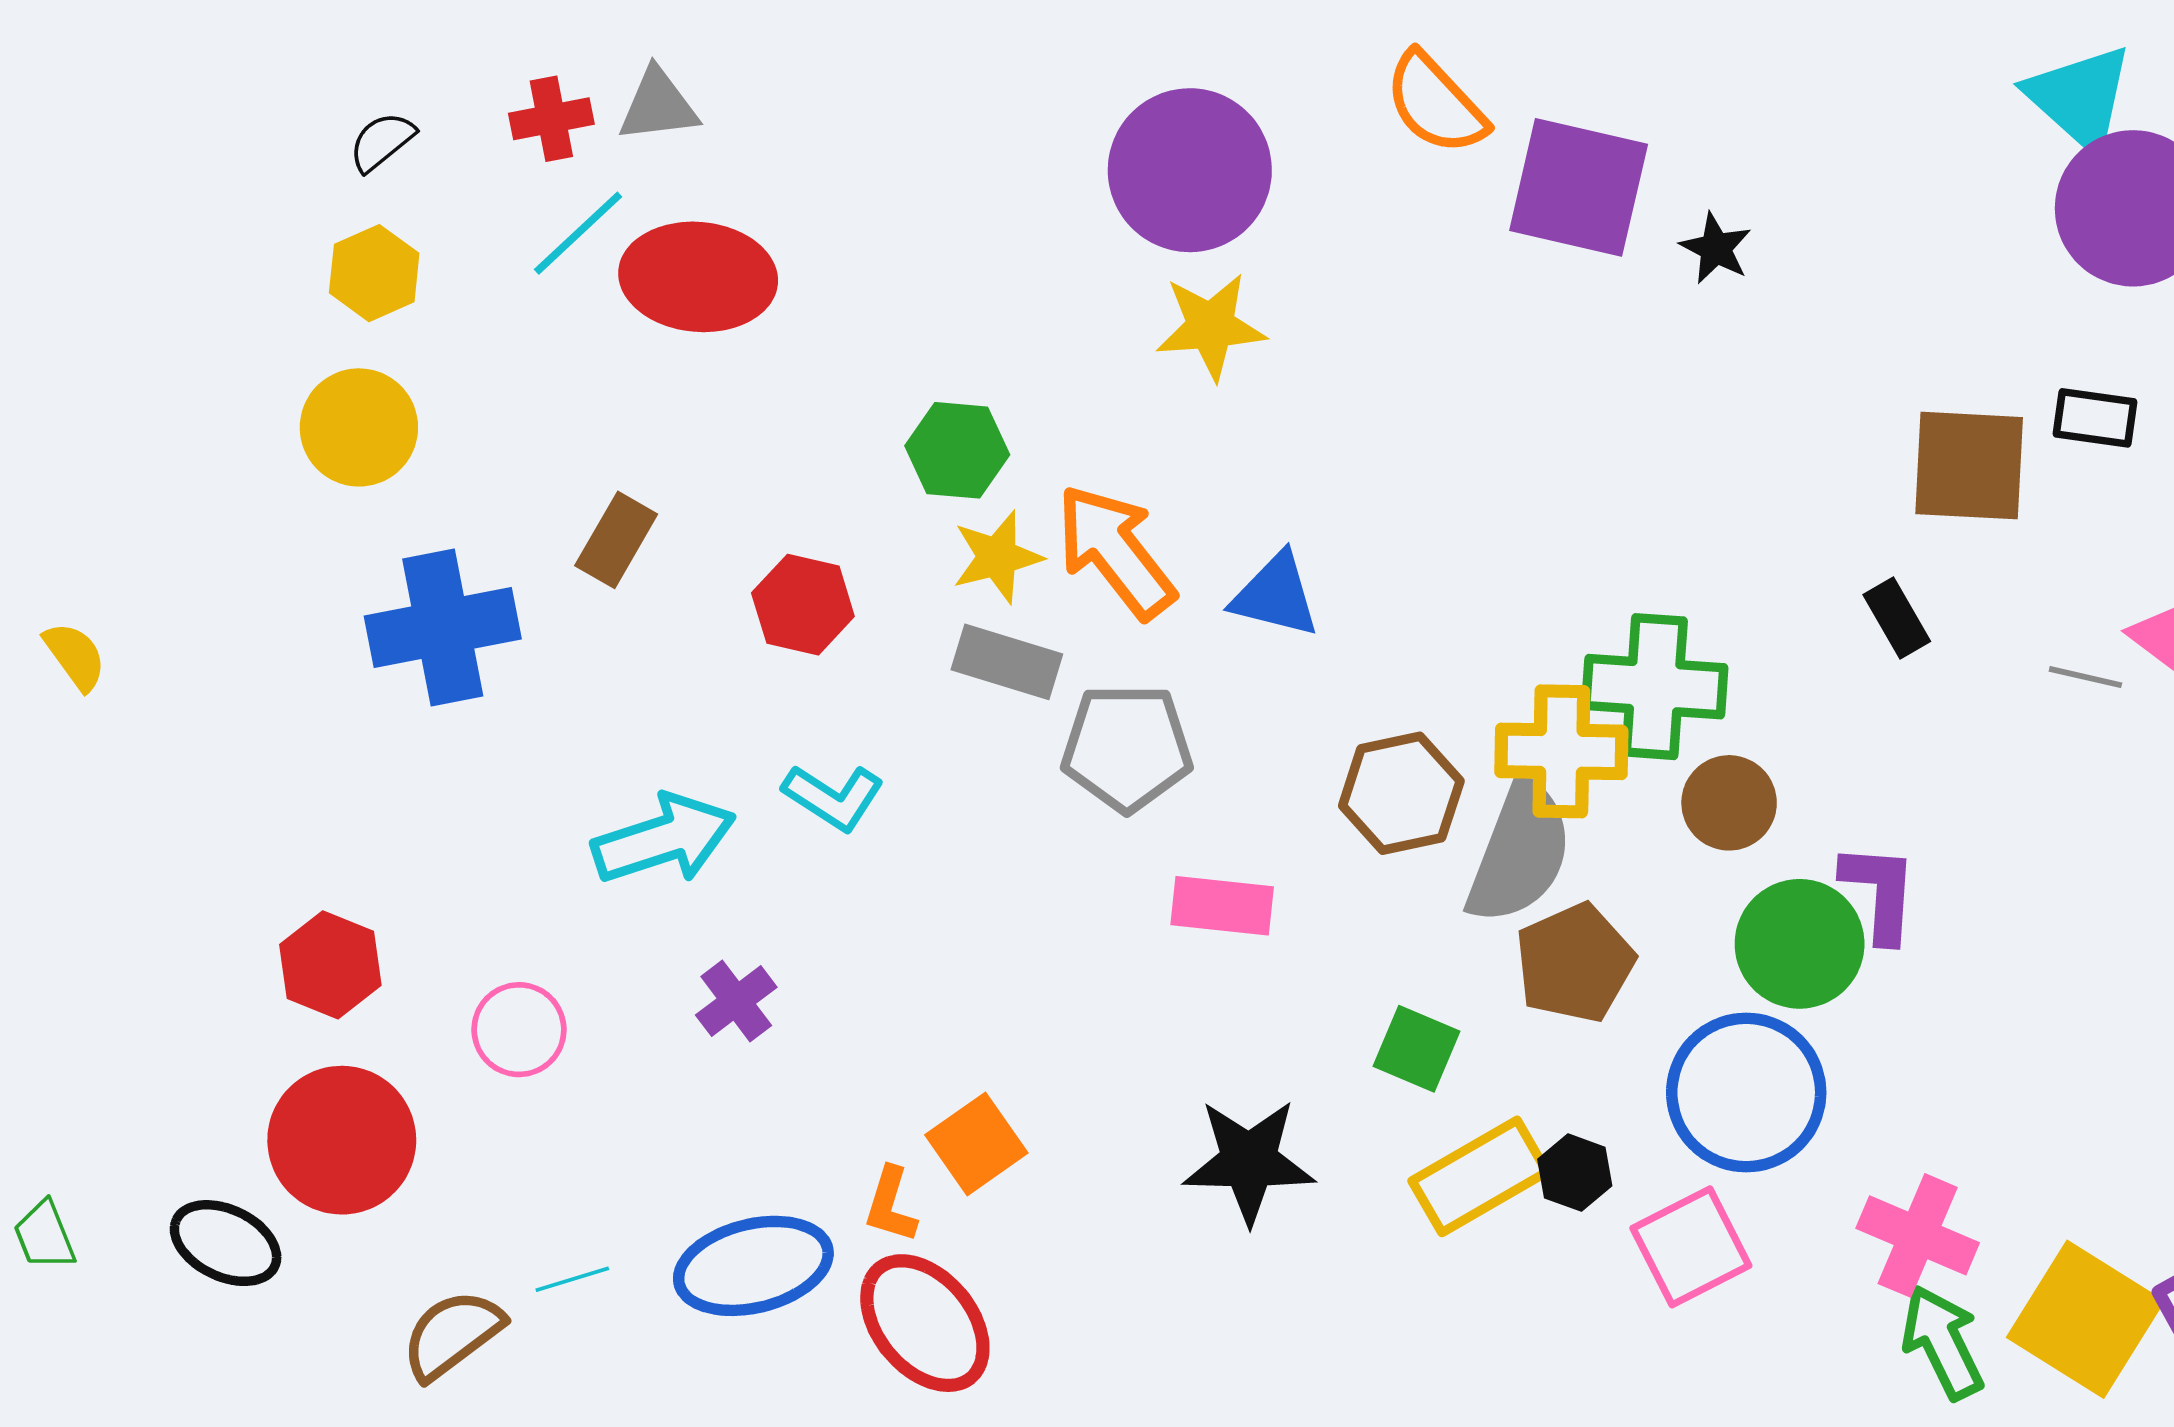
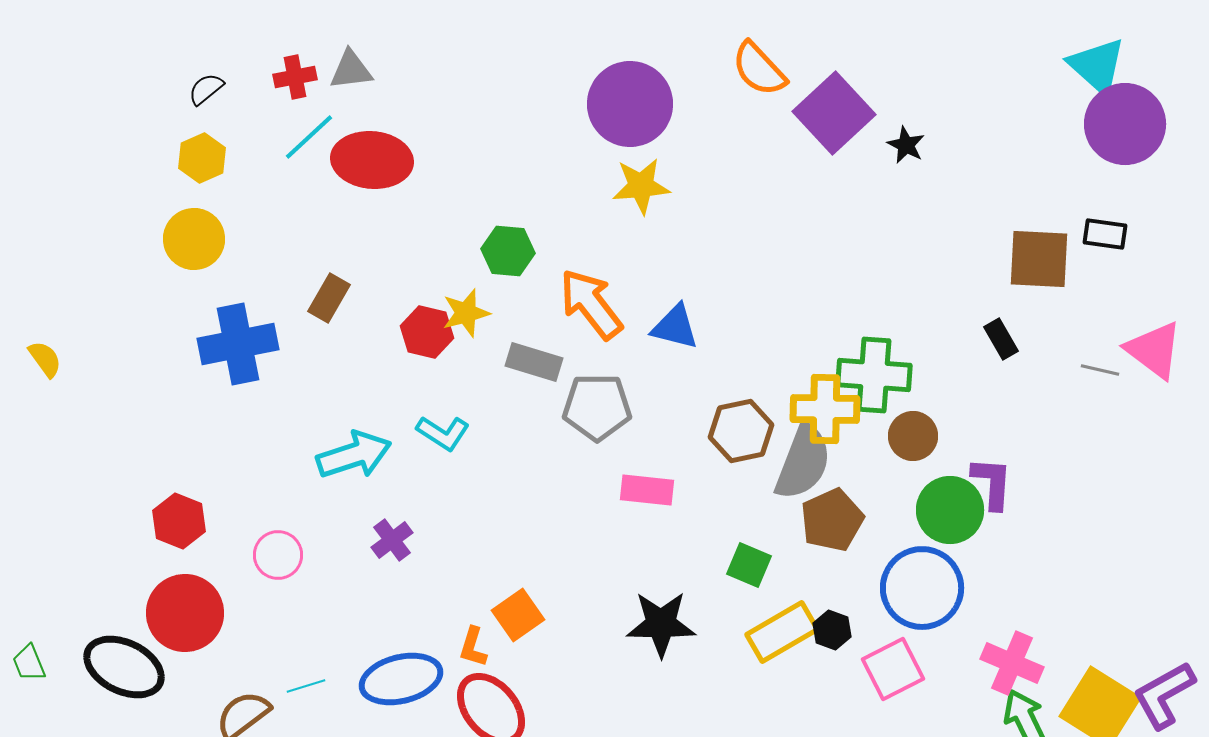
purple square: (1579, 187) -> (834, 113), turned 34
yellow star: (997, 557) -> (466, 313), moved
black ellipse: (226, 1243) -> (124, 667), size x1.4

